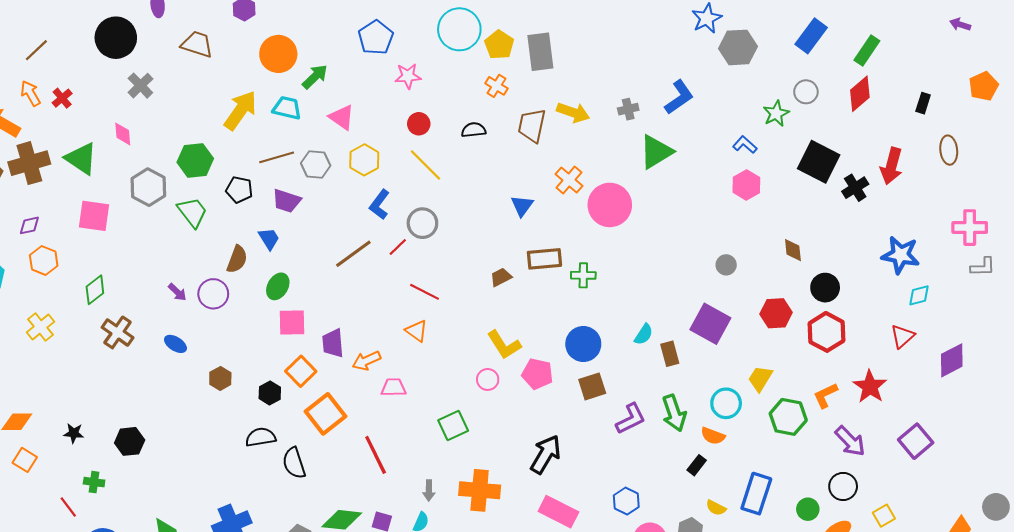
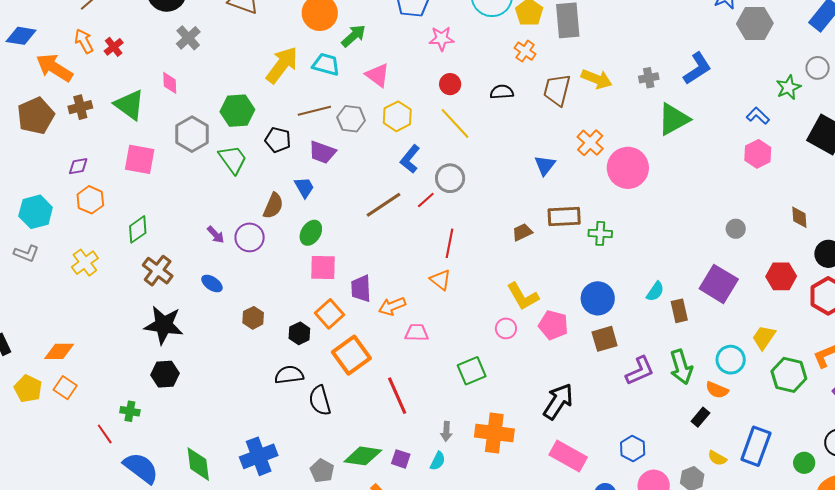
brown cross: (29, 163) -> (80, 107), size x0.6
red line: (425, 292) -> (449, 243), turned 72
black star: (74, 433) -> (164, 325), moved, size x2.0

